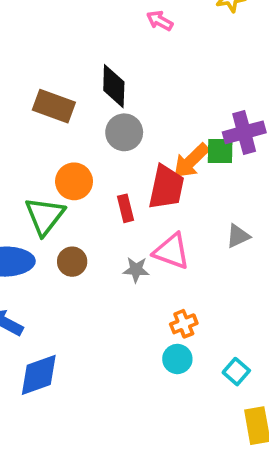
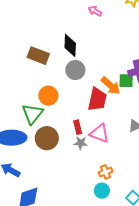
orange arrow: (191, 161) -> (111, 86), turned -95
red rectangle: (125, 208) -> (78, 127), moved
brown circle: (72, 262) -> (47, 138), size x1.5

